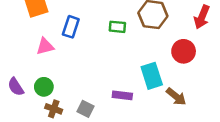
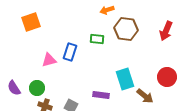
blue rectangle: (71, 27) -> (70, 52), moved
pink triangle: (45, 46) -> (49, 60), moved
red circle: (184, 51) -> (167, 77), moved

